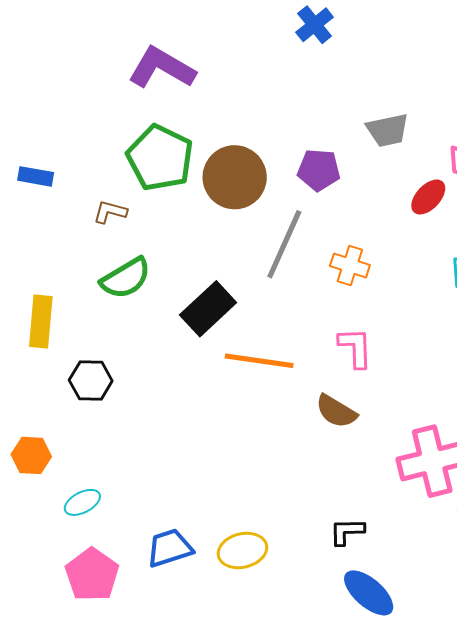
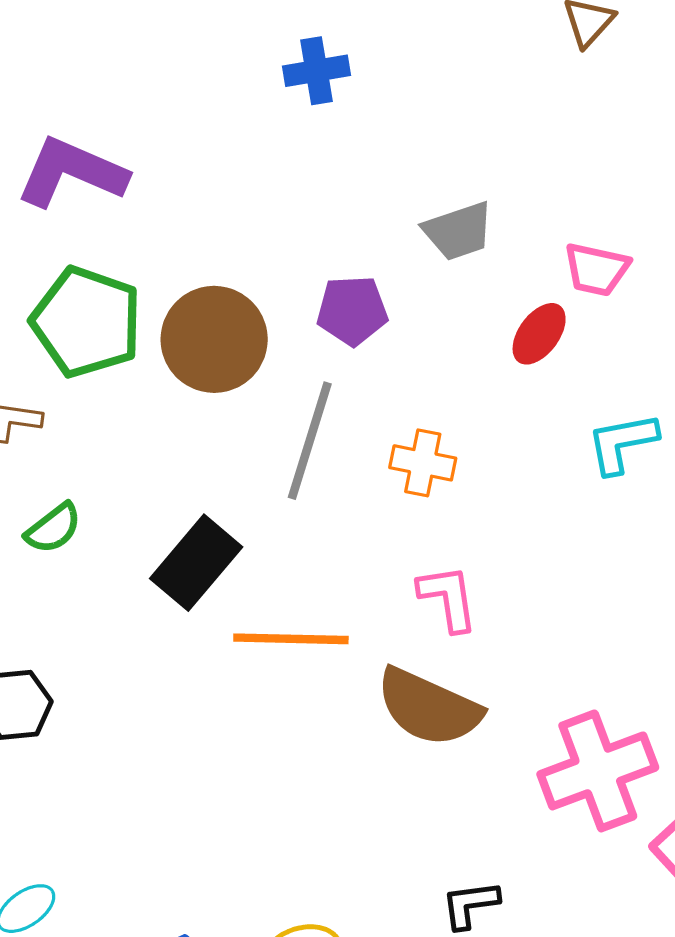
blue cross: (315, 25) -> (317, 71), turned 36
green semicircle: (126, 278) -> (53, 528), size x0.7
brown semicircle: (336, 411) -> (429, 707), size x1.5

